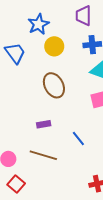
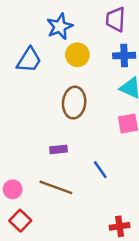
blue trapezoid: (15, 53) -> (29, 60), turned 65
brown ellipse: (54, 85) -> (74, 103), turned 30

